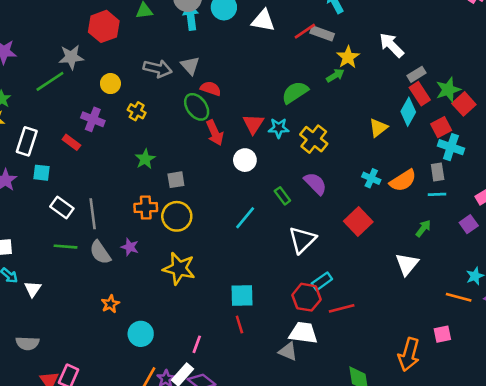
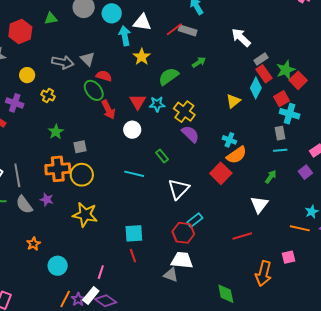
cyan arrow: (191, 17) -> (125, 36), moved
yellow star: (348, 57) -> (142, 57), moved
orange semicircle: (403, 181) -> (237, 155), moved
purple semicircle: (315, 184) -> (190, 134), moved
orange cross: (146, 207) -> (58, 169), size x1.4
cyan line: (245, 218) -> (134, 174), turned 66
red line: (342, 308) -> (242, 236), moved

